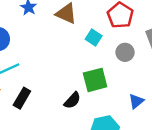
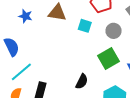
green square: (95, 80) -> (108, 59), moved

